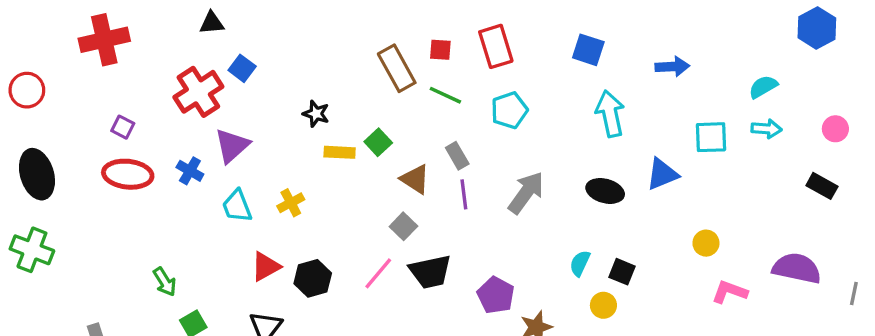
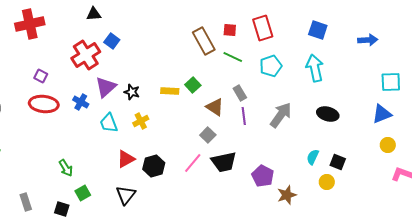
black star: (316, 114) -> (132, 92), moved
cyan arrow: (610, 114) -> (315, 68), moved
blue triangle: (662, 174) -> (382, 114), moved

